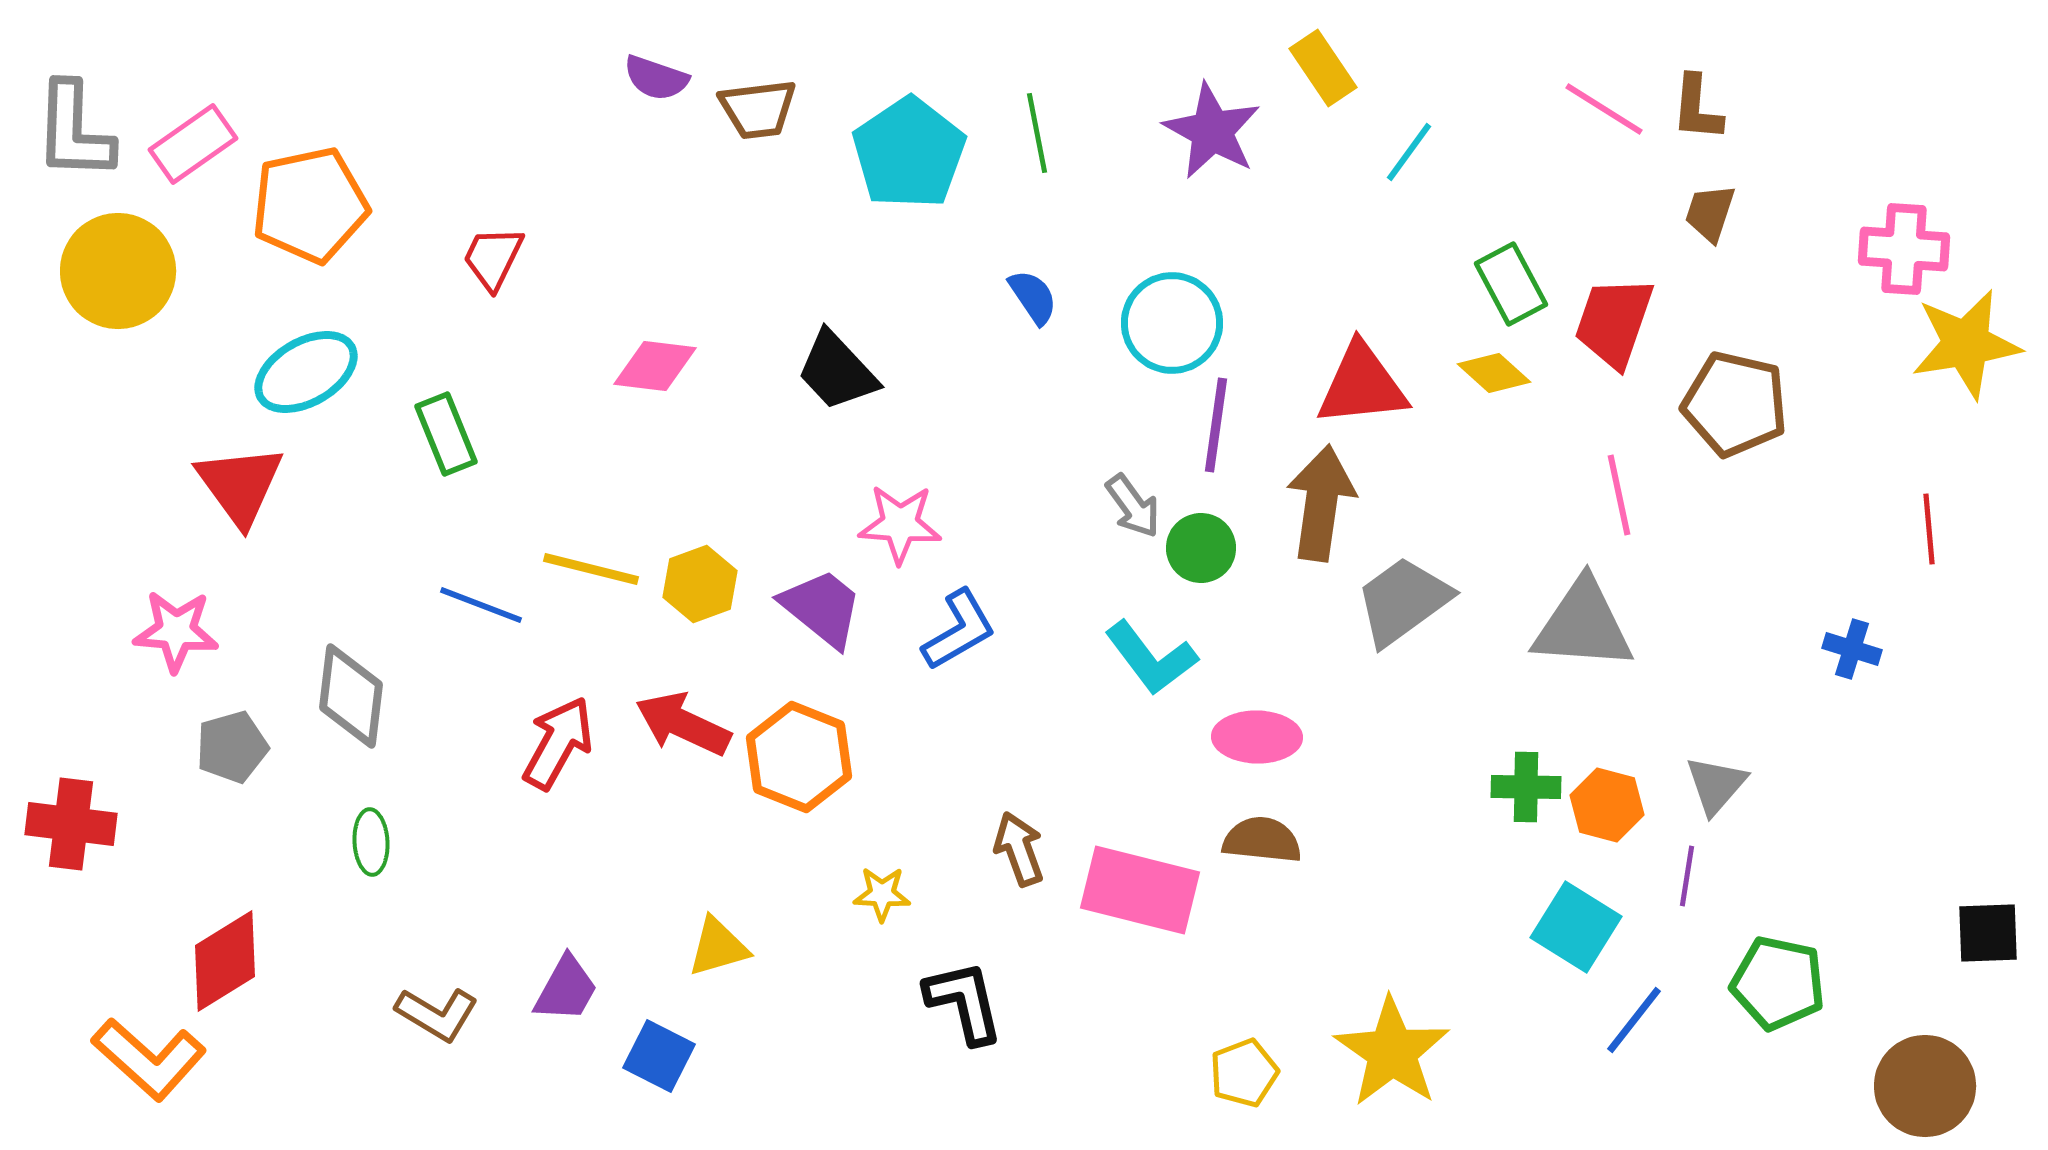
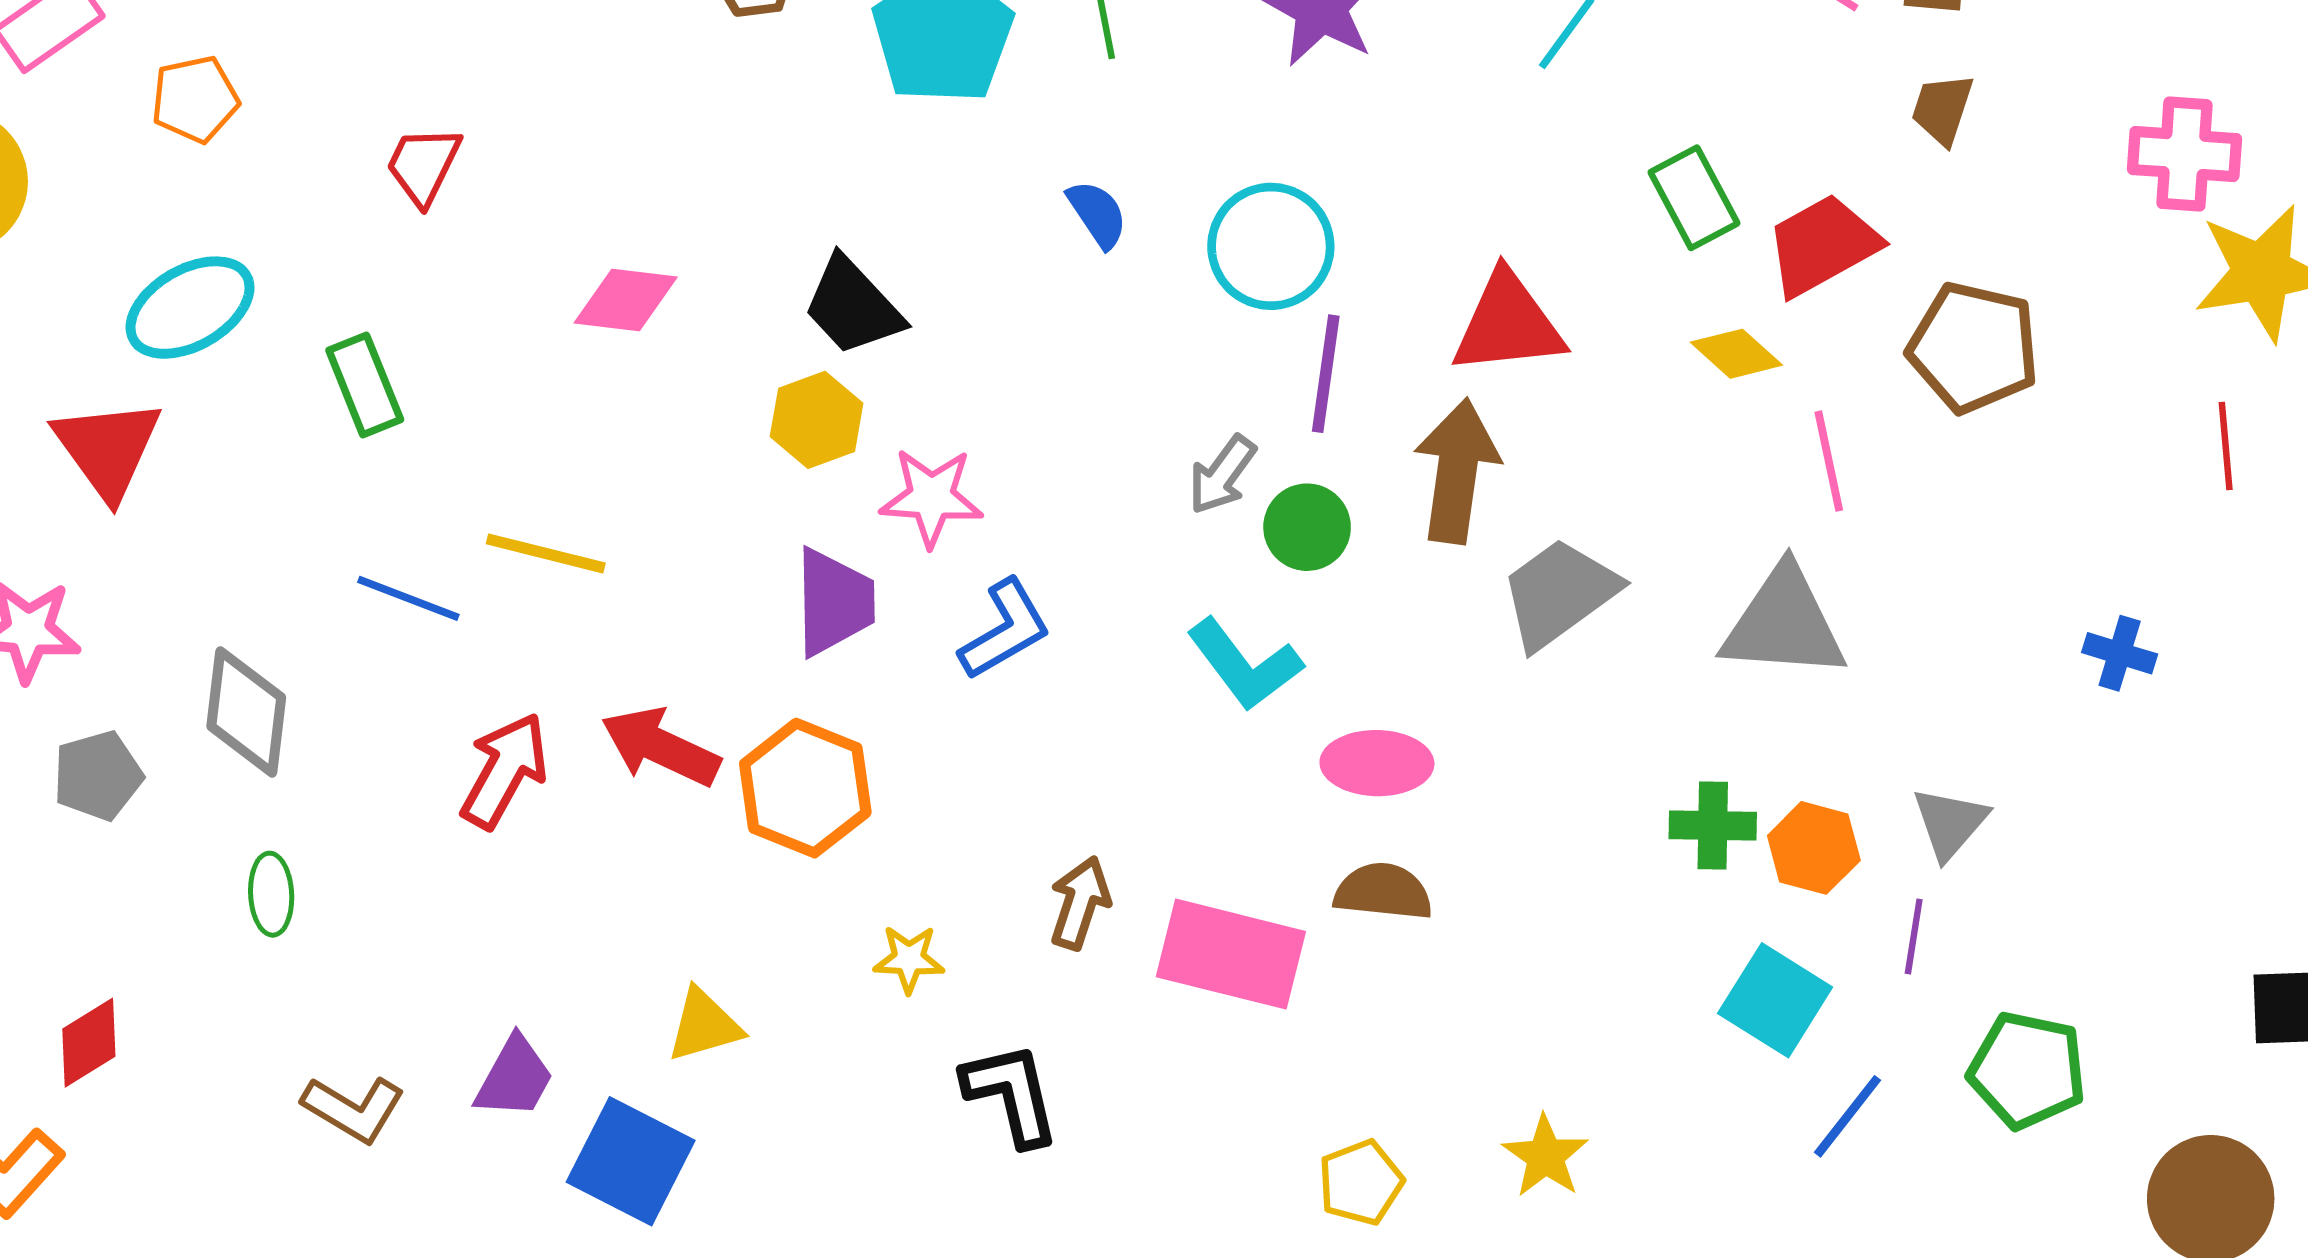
orange pentagon: (310, 205) -> (195, 99), size x0.6
red trapezoid: (1614, 322) -> (1823, 245), turned 42
yellow diamond: (1494, 373) -> (1736, 354), moved
gray arrow: (1133, 506) -> (1222, 475), turned 72
red line: (1929, 529) -> (2226, 446), moved
yellow hexagon: (700, 584) -> (817, 420), moved
purple trapezoid: (822, 608) -> (834, 602), turned 50
brown arrow: (1019, 849) -> (1080, 903), turned 38
red diamond: (225, 961) -> (89, 1043), size x0.7
yellow star: (1392, 1052) -> (1545, 1156), size x0.6
blue square: (659, 1056) -> (631, 1161), size x1.4

